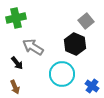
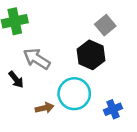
blue cross: (92, 86) -> (113, 109), turned 32
brown arrow: (15, 87) -> (44, 108), moved, turned -80

